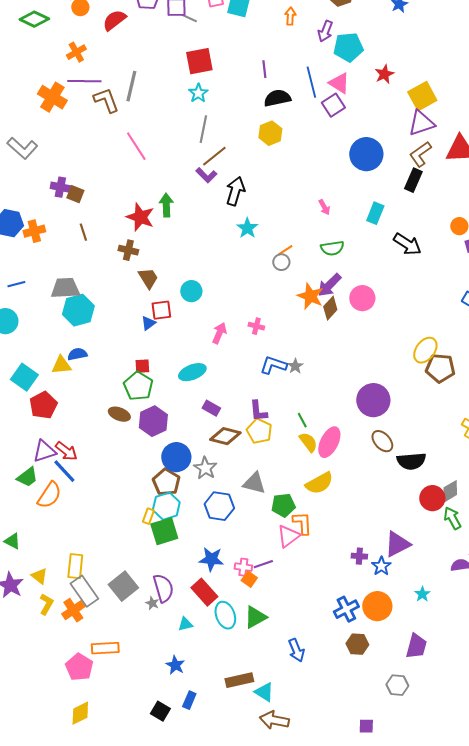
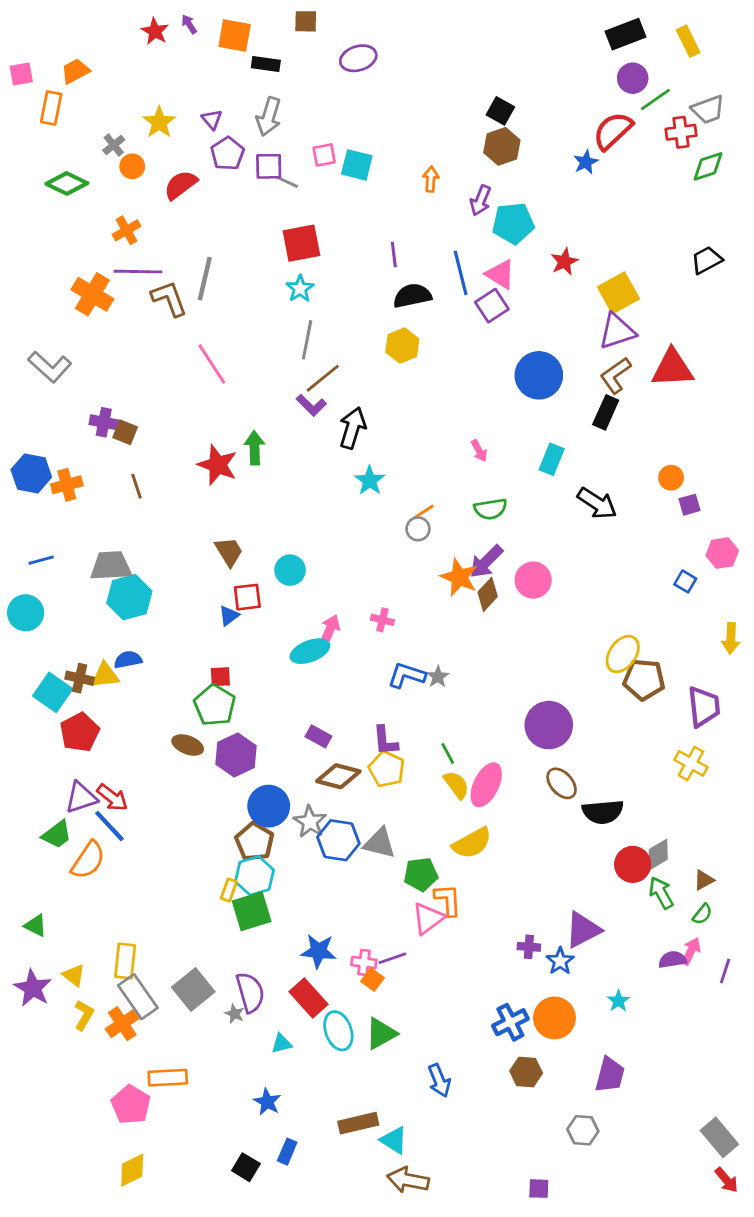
brown cross: (128, 250) -> (80, 678), moved
cyan ellipse: (192, 372) -> (310, 651), moved
blue hexagon: (219, 506) -> (338, 840), moved

